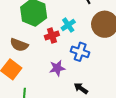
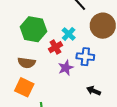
purple star: (57, 68) -> (66, 68), moved

